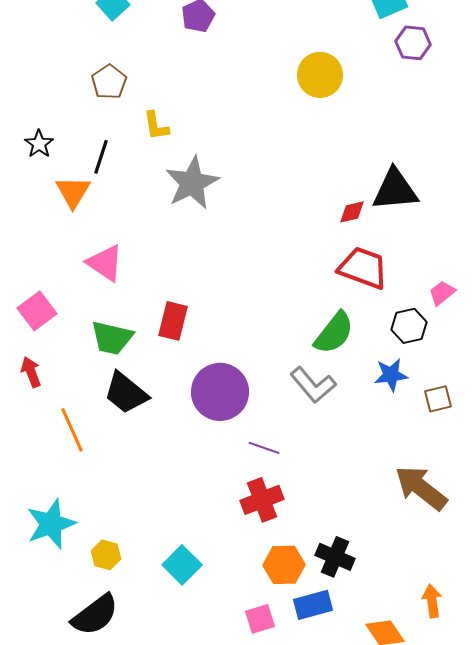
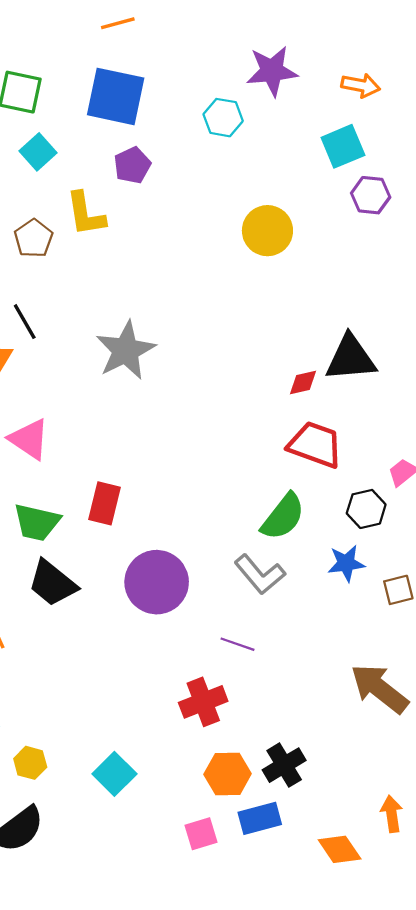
yellow L-shape: (156, 126) -> (86, 214), moved, size x1.4
black line: (101, 157) -> (25, 322), turned -48
purple line: (264, 448) -> (238, 644), moved
black cross: (335, 557) -> (284, 765), turned 36

